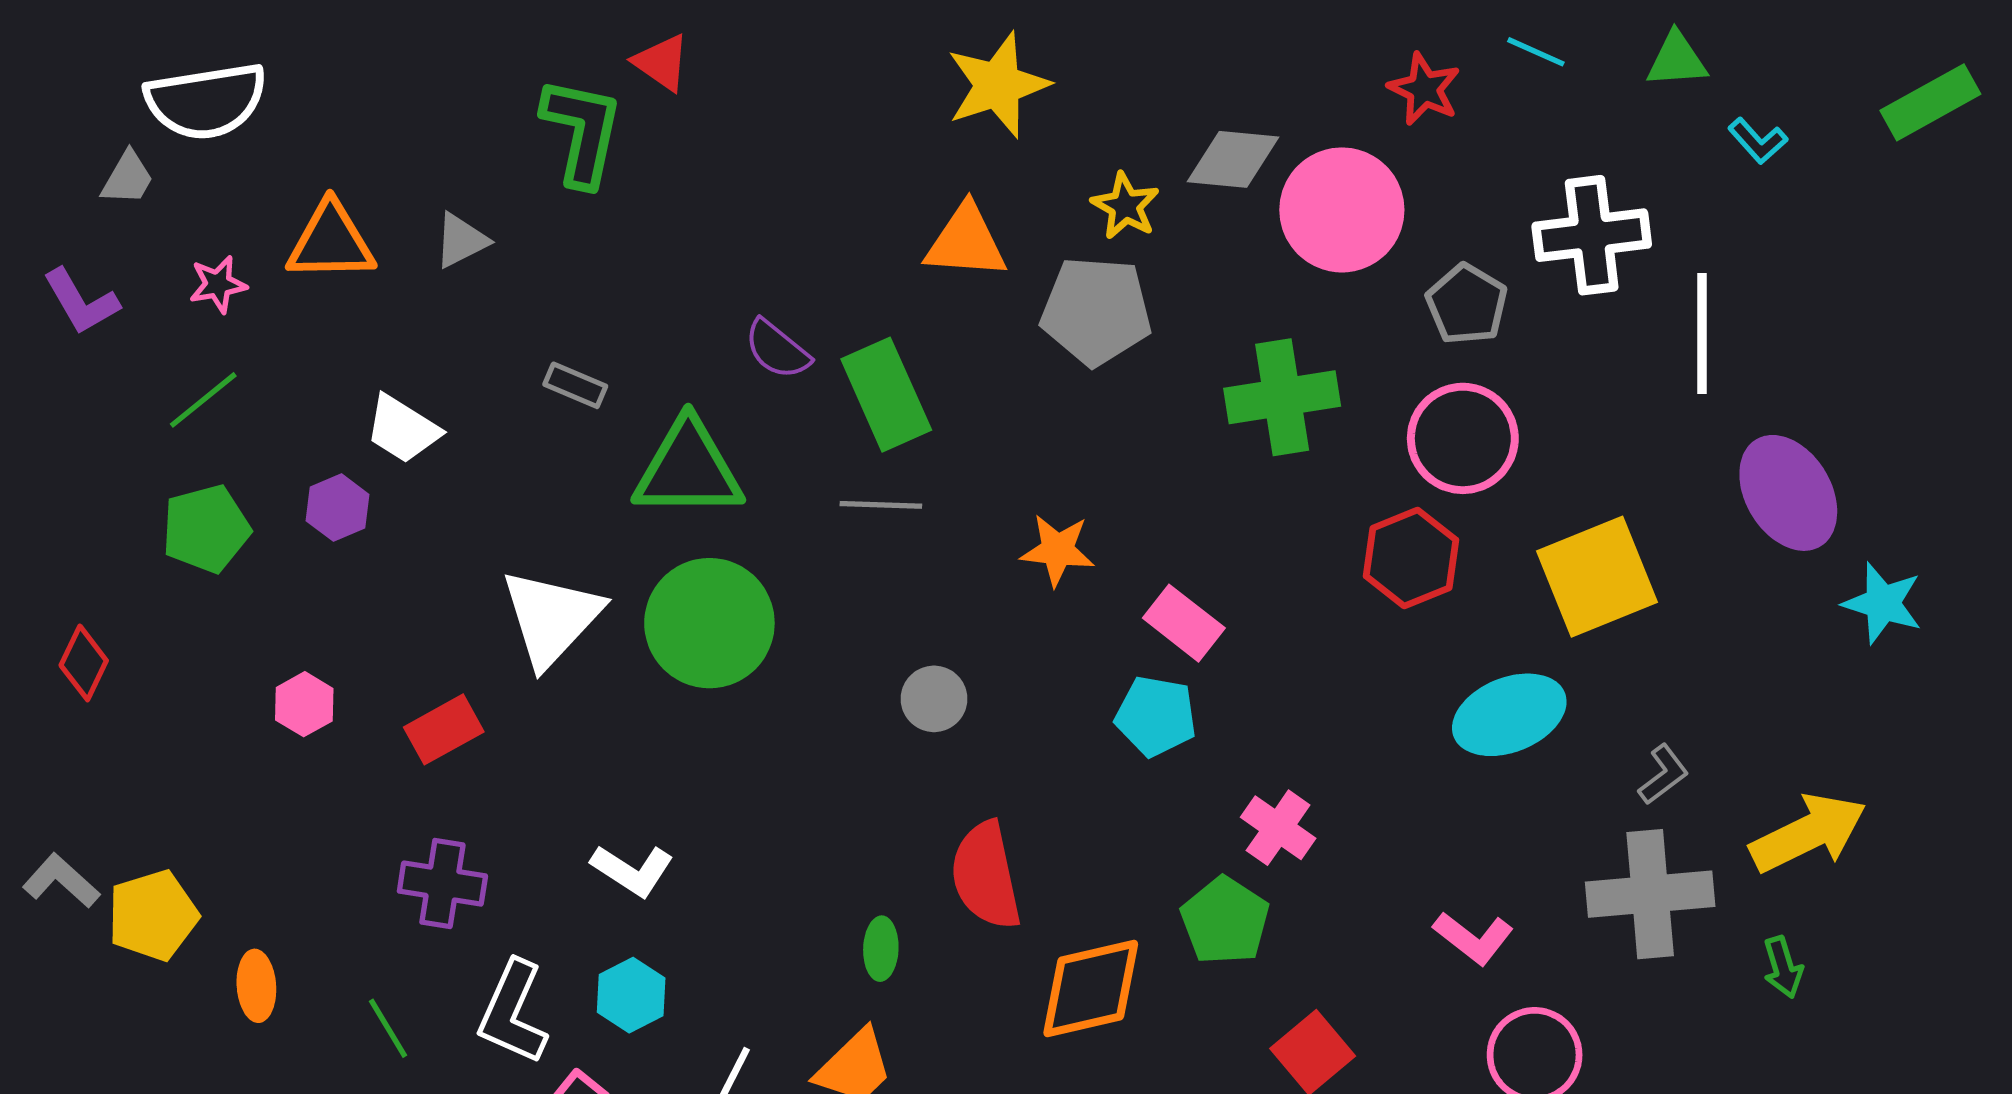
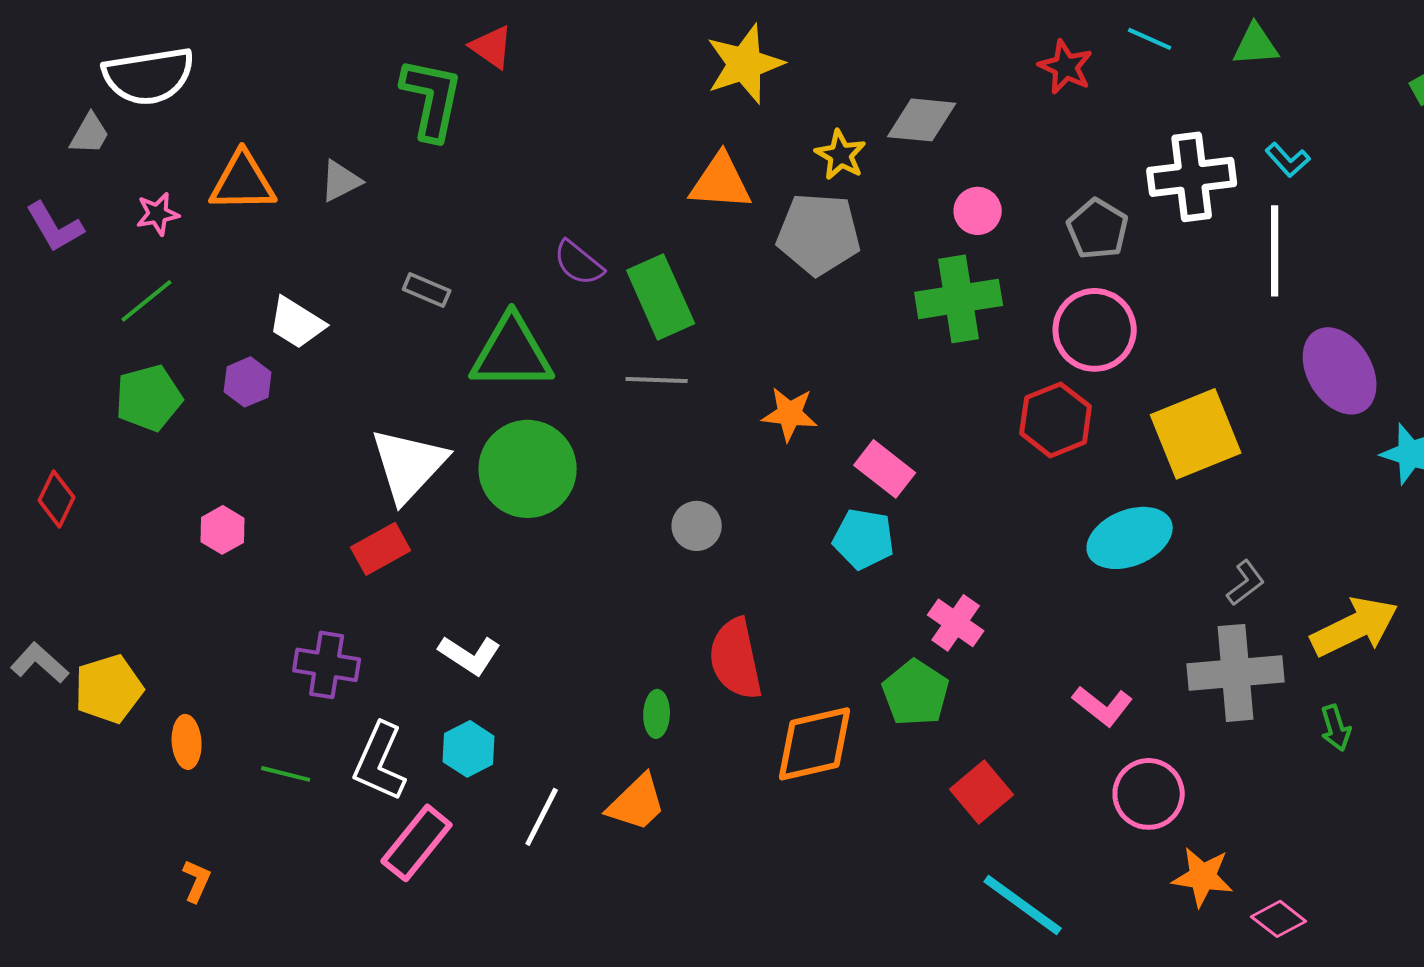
cyan L-shape: (1758, 141) -> (1288, 160), moved
pink circle: (1342, 210) -> (978, 211), moved, size x0.5
red rectangle: (444, 729) -> (381, 549), moved
green line: (388, 1028) -> (286, 774), turned -45

